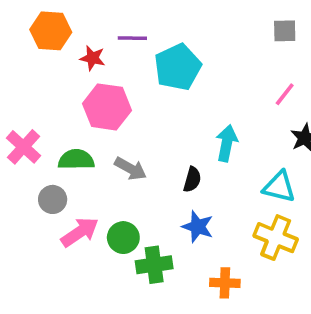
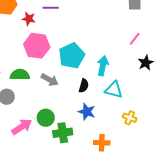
cyan pentagon: (178, 67) -> (72, 56), moved
cyan triangle: (279, 187) -> (114, 90), moved
pink arrow: (80, 232) -> (22, 127), moved
yellow cross: (276, 238) -> (130, 118), size x0.6

